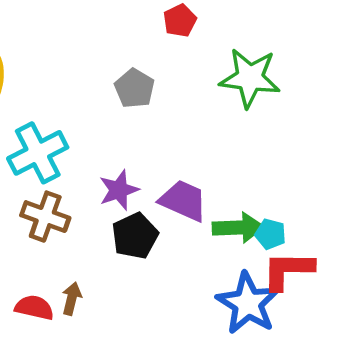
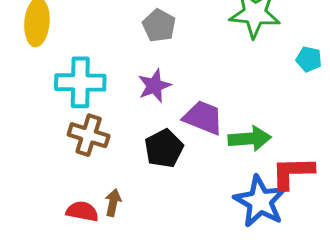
cyan cross: (38, 153) -> (80, 82), turned 30
purple star: (119, 190) -> (154, 86), moved
cyan pentagon: (270, 234) -> (309, 59), moved

